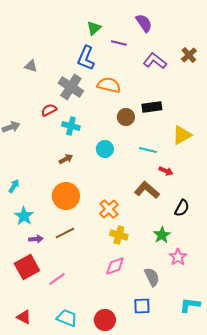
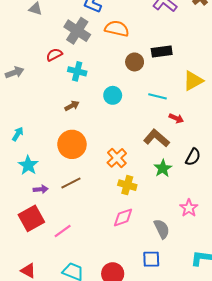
green star: (162, 235) -> (163, 168), moved

